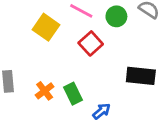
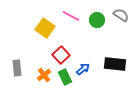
red square: (91, 43) -> (61, 55), moved
blue arrow: (102, 111) -> (83, 69), moved

